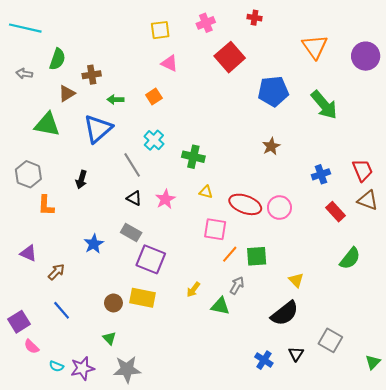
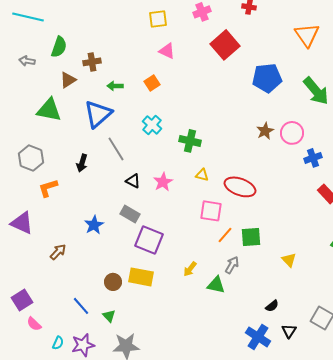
gray line: (132, 165) -> (116, 149), moved
orange L-shape: (46, 205) -> (48, 188), turned 70
pink circle: (279, 208) -> (292, 133), moved
purple triangle: (28, 253) -> (22, 223), moved, size x1.4
blue line: (62, 310) -> (81, 306), moved
black semicircle: (285, 313) -> (272, 306), moved, size x0.5
blue cross: (264, 360) -> (258, 337), size x1.4
cyan semicircle: (56, 366) -> (58, 343), turned -88

